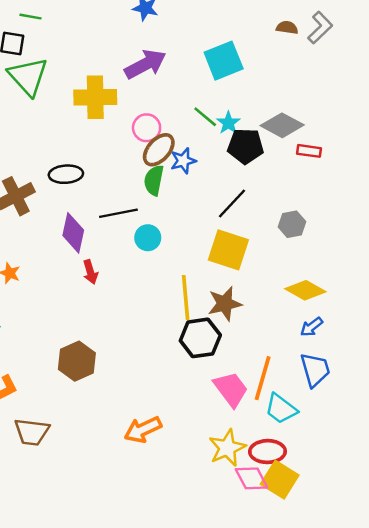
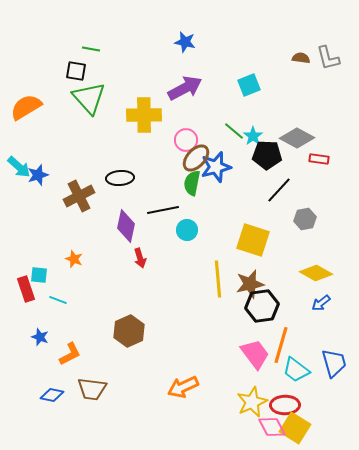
gray L-shape: (320, 28) -> (328, 58), turned 120
cyan square: (224, 61) -> (249, 85), size x0.7
blue star: (183, 161) -> (216, 167), size x1.4
black line: (232, 204) -> (279, 190), moved
black hexagon: (200, 338) -> (262, 306), moved
blue trapezoid: (315, 370) -> (334, 363), moved

